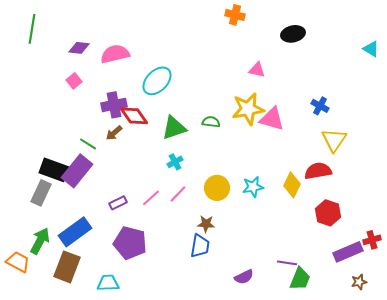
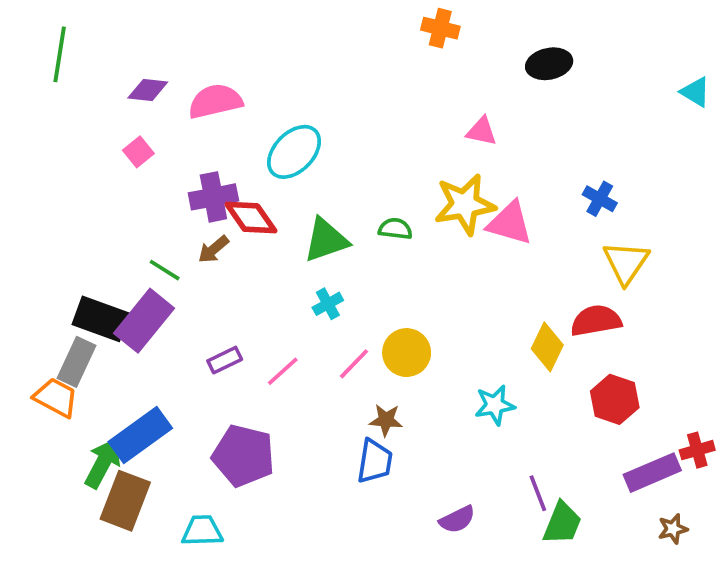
cyan star: (253, 187) -> (495, 405), moved
pink line: (178, 194) -> (354, 364), moved
purple rectangle: (118, 203) -> (225, 360), moved
green arrow: (40, 241) -> (103, 463), moved
orange trapezoid: (18, 262) -> (56, 398), moved
purple line: (287, 263) -> (538, 493), turned 60

